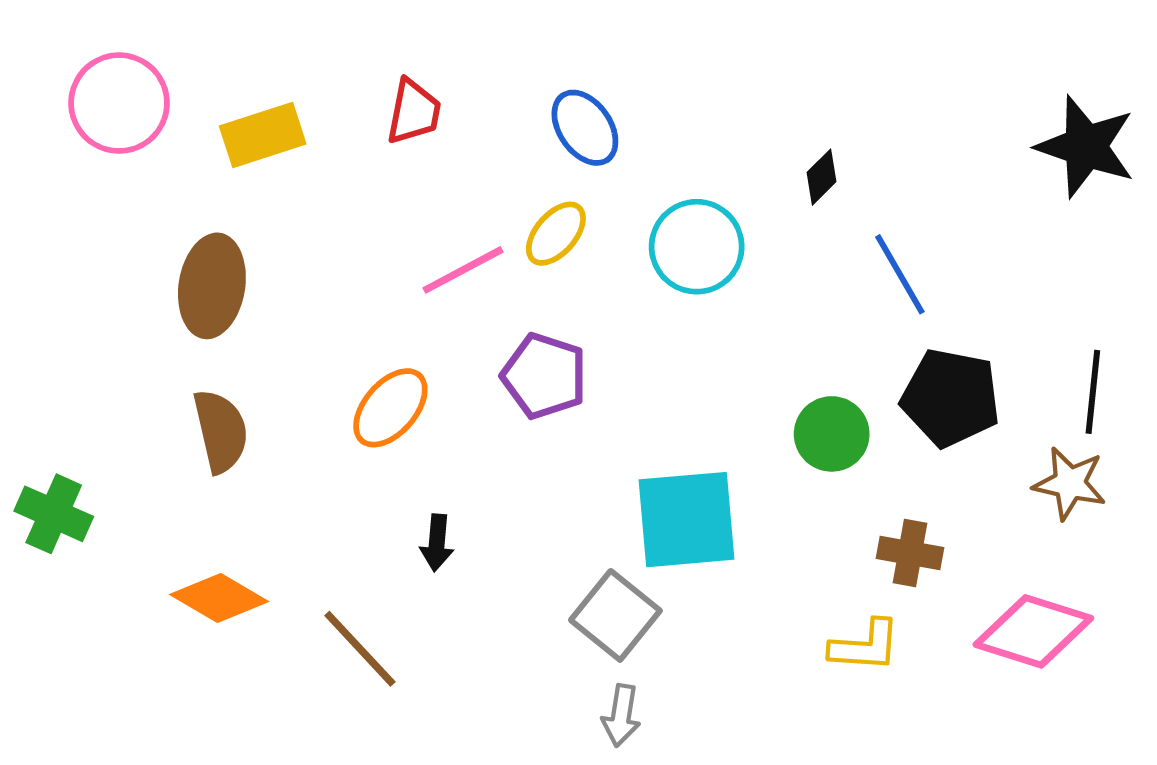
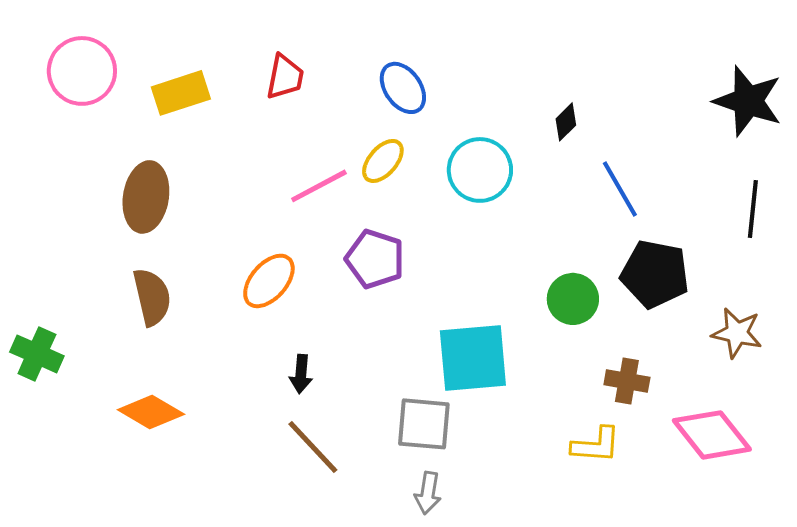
black line: (1093, 392) -> (753, 209), moved
gray square: (615, 615) -> (424, 424), turned -34
pink diamond: (1033, 631) -> (712, 435), turned 34
brown line: (360, 649) -> (313, 447), moved

